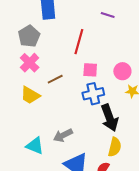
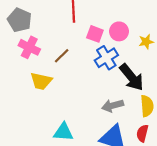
pink square: (90, 70) -> (95, 34), turned 35
pink circle: (122, 71) -> (119, 31), moved
gray arrow: (63, 135) -> (113, 106), moved, turned 30

